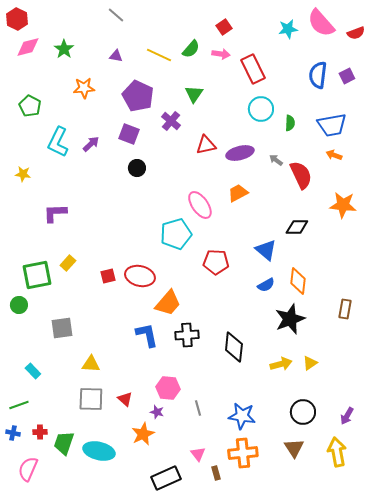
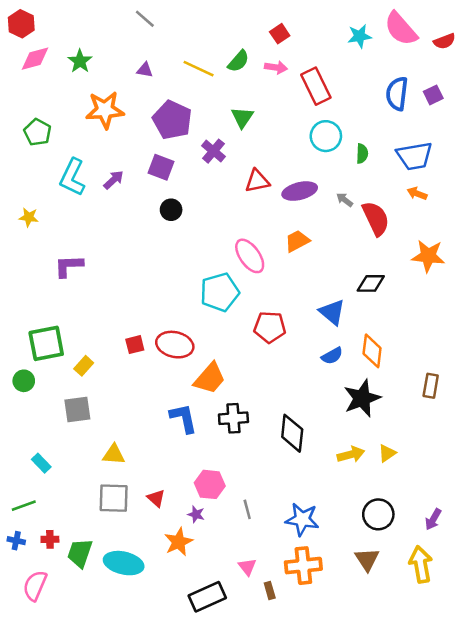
orange star: (84, 88) -> (105, 110), size x1.4
yellow rectangle: (68, 263) -> (84, 366), moved

